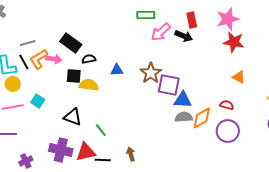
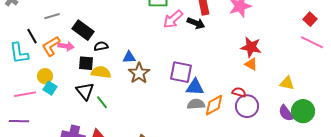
red star: (234, 42) -> (251, 47), moved
gray line: (28, 43) -> (52, 16), moved
black line: (24, 62) -> (32, 36), moved
brown star: (151, 73) -> (139, 73), moved
yellow circle: (13, 84) -> (45, 76), moved
black triangle: (73, 117) -> (85, 91), moved, turned 30
green line: (101, 130) -> (102, 102), moved
purple circle: (228, 131) -> (247, 106), moved

